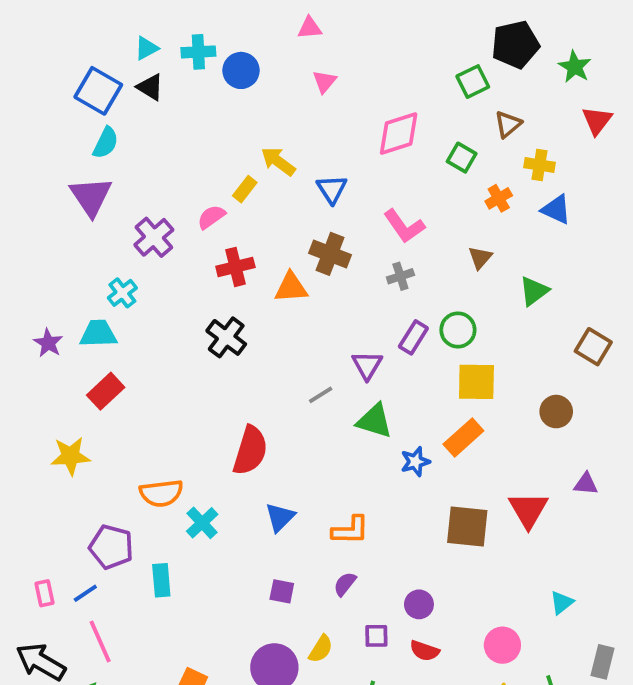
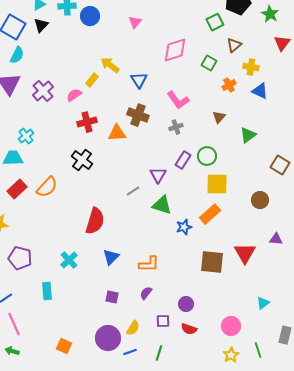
black triangle: (150, 87) -> (41, 25), turned 42
purple cross: (154, 237) -> (43, 91), moved
orange semicircle: (161, 493) -> (47, 187), moved, turned -40
purple pentagon: (111, 547) -> (20, 258), moved

